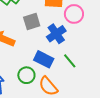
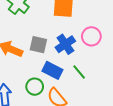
pink circle: (74, 14) -> (91, 36), moved
gray square: (32, 21) -> (38, 45), moved, turned 30

